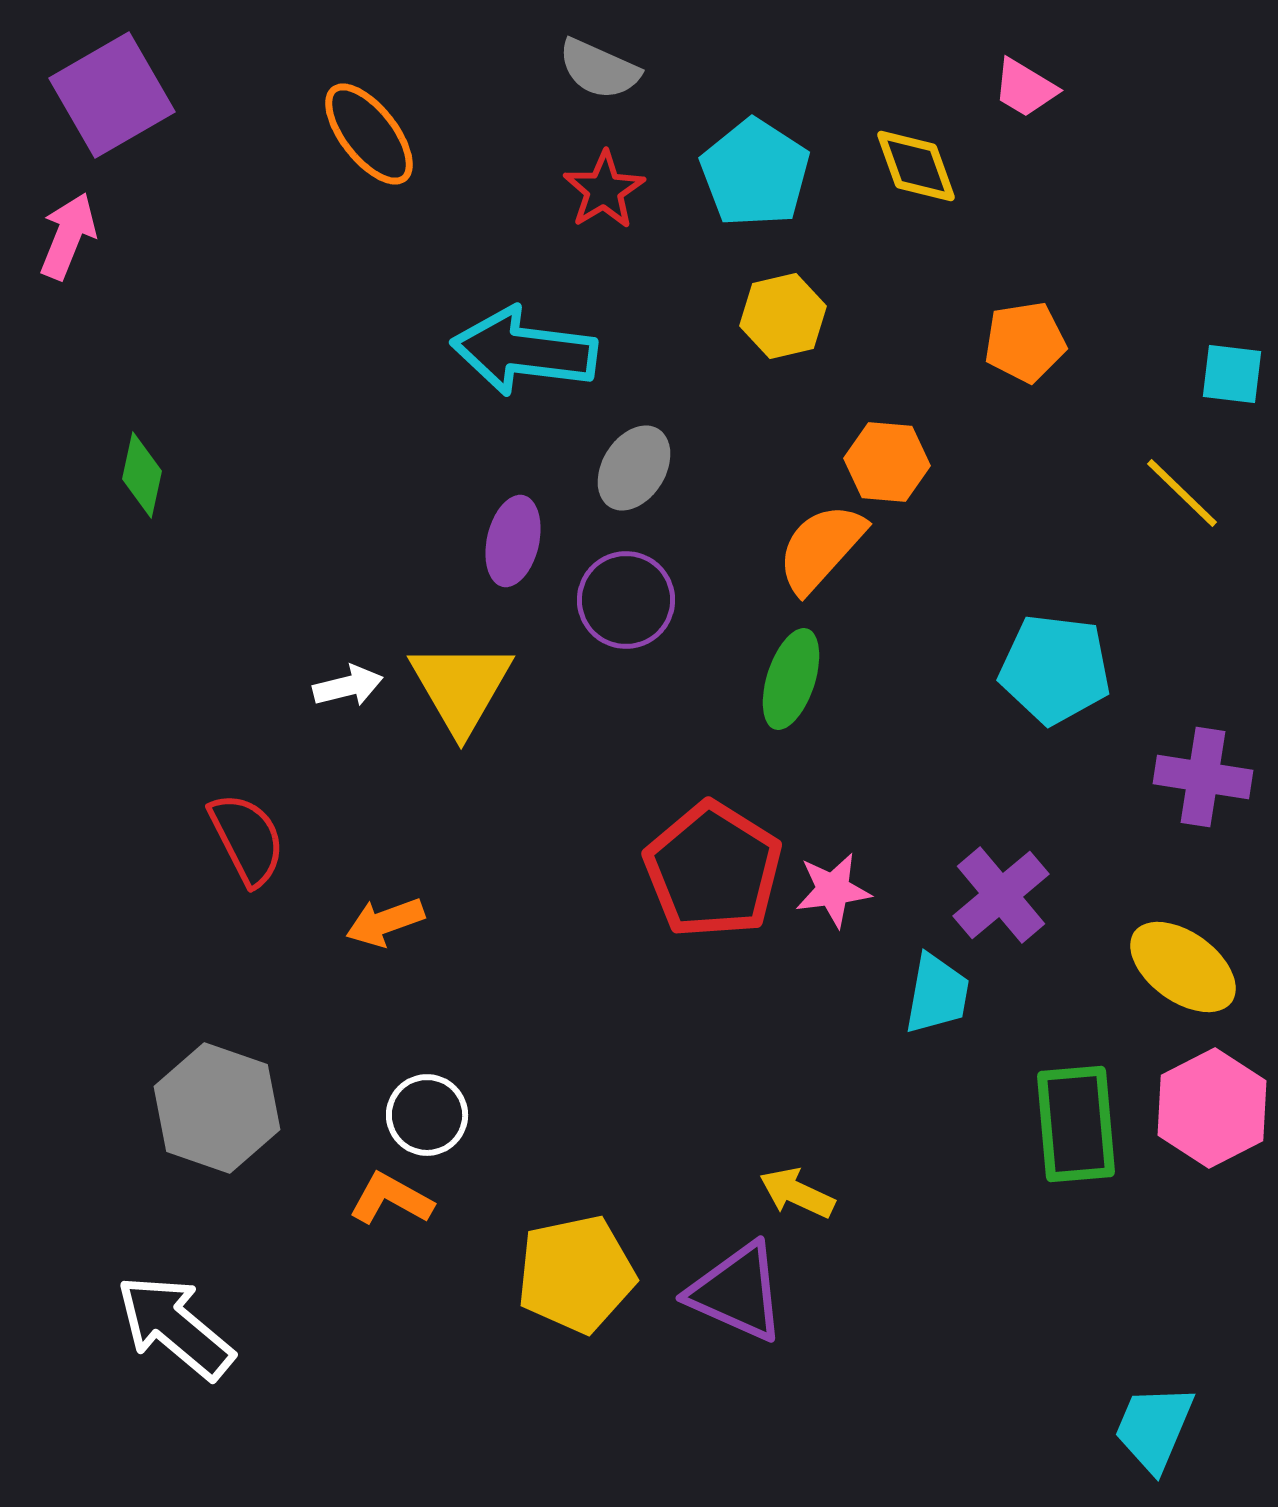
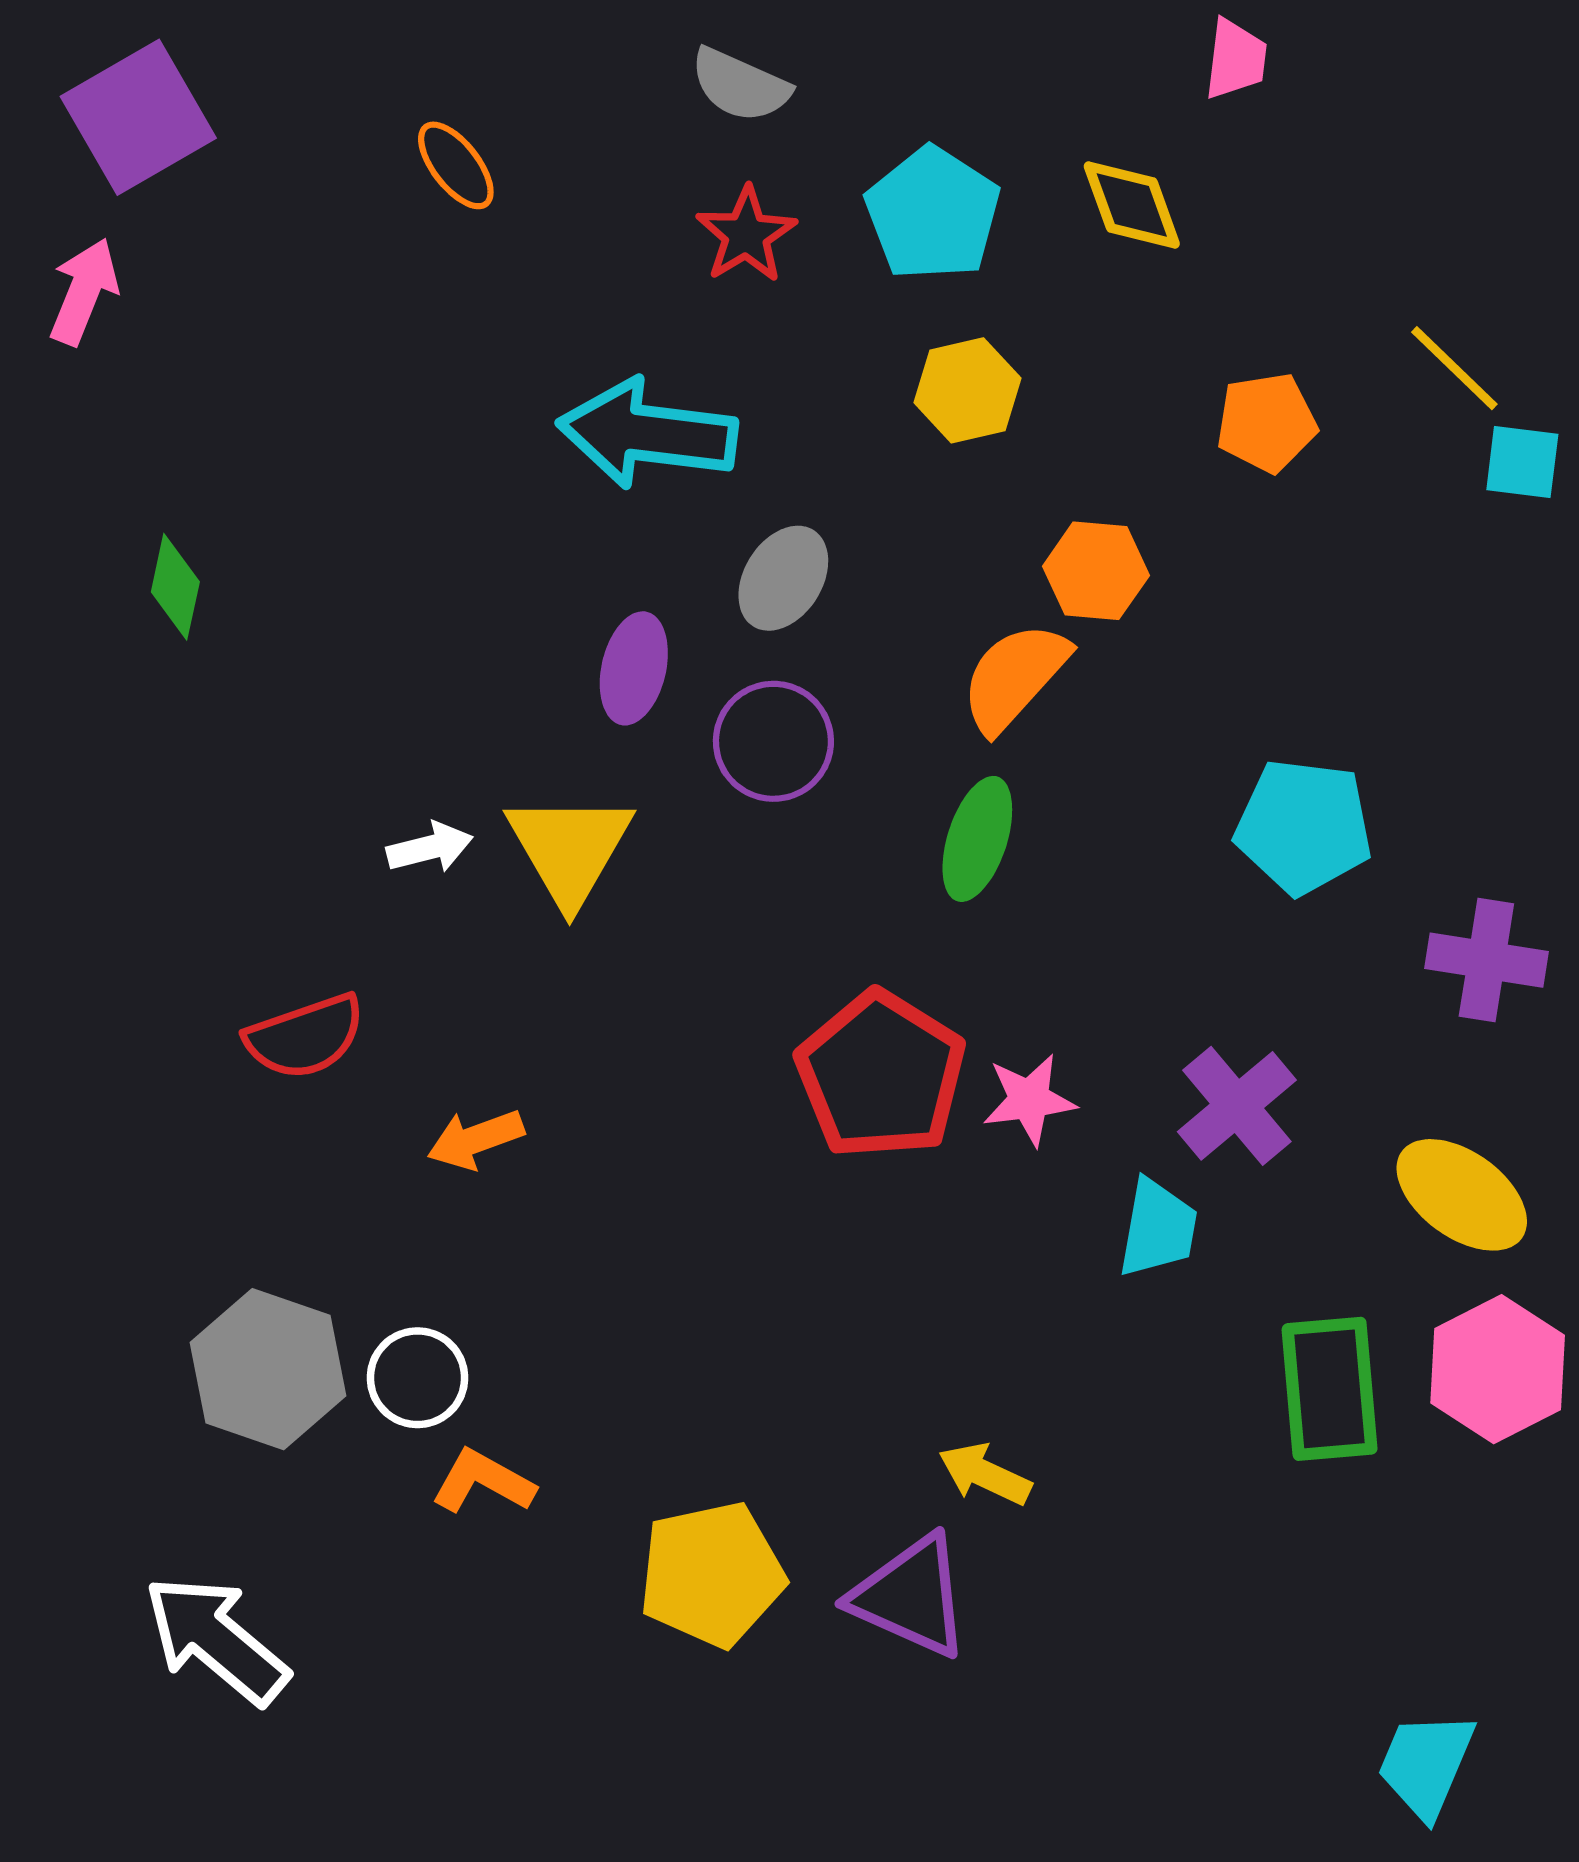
pink trapezoid: (1025, 88) -> (1236, 59), moved, turned -114
orange ellipse: (369, 134) -> (456, 165), size x0.7
yellow line: (1182, 493) -> (1454, 368), moved
red semicircle: (247, 839) -> (305, 1037), turned 98
white circle: (427, 1115) -> (418, 1378), moved

